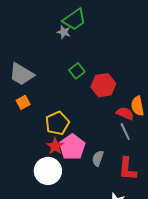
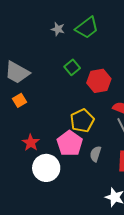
green trapezoid: (74, 20) -> (87, 28), moved
yellow pentagon: (57, 123) -> (82, 121), moved
red star: (55, 146) -> (31, 143), moved

